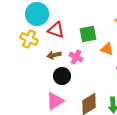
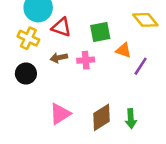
pink cross: (76, 57) -> (86, 60), turned -32
black circle: (62, 76) -> (26, 73), moved

